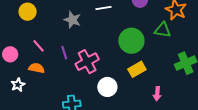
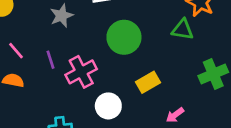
gray star: (72, 20) -> (62, 16), turned 30
green circle: (131, 41) -> (124, 37), moved
pink arrow: (157, 94) -> (175, 115), turned 48

